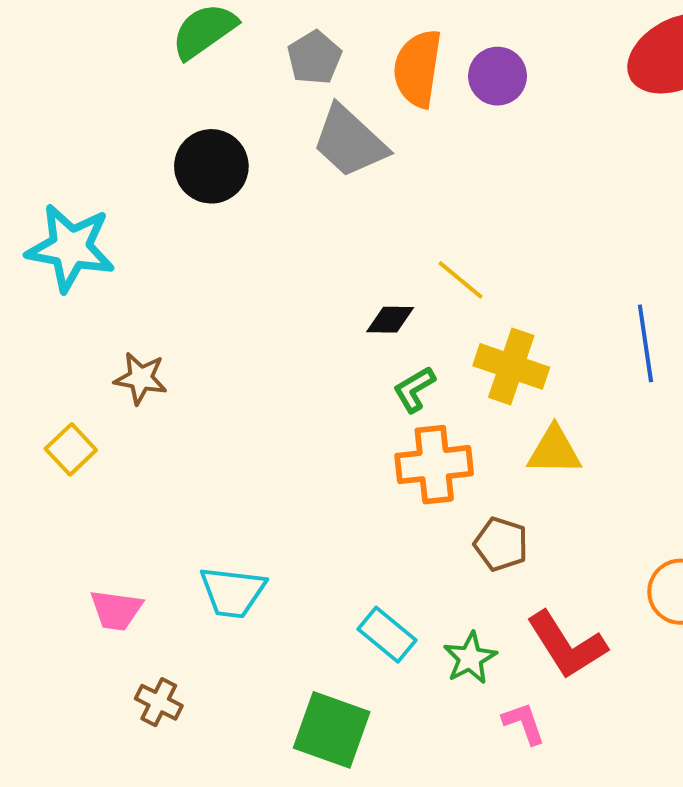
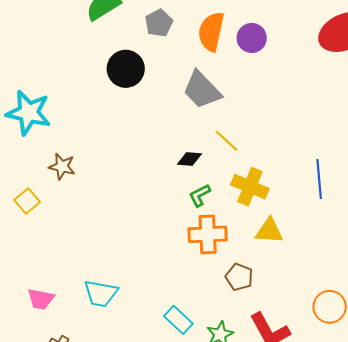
gray trapezoid: (350, 142) -> (202, 90), moved
black circle: (211, 166) -> (126, 69), moved
brown star: (141, 378) -> (62, 167), moved
yellow square: (71, 449) -> (27, 201), moved

